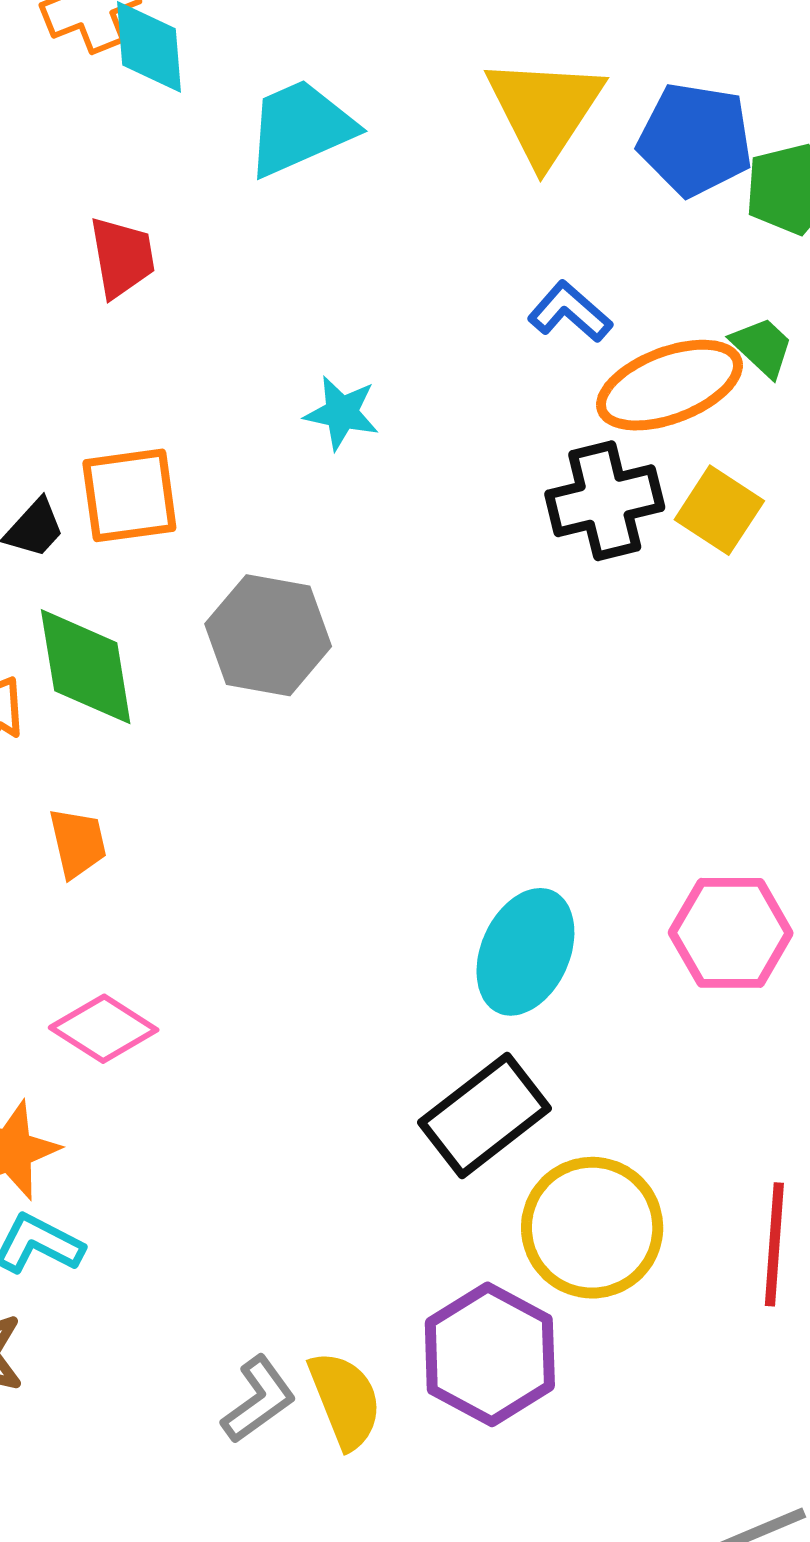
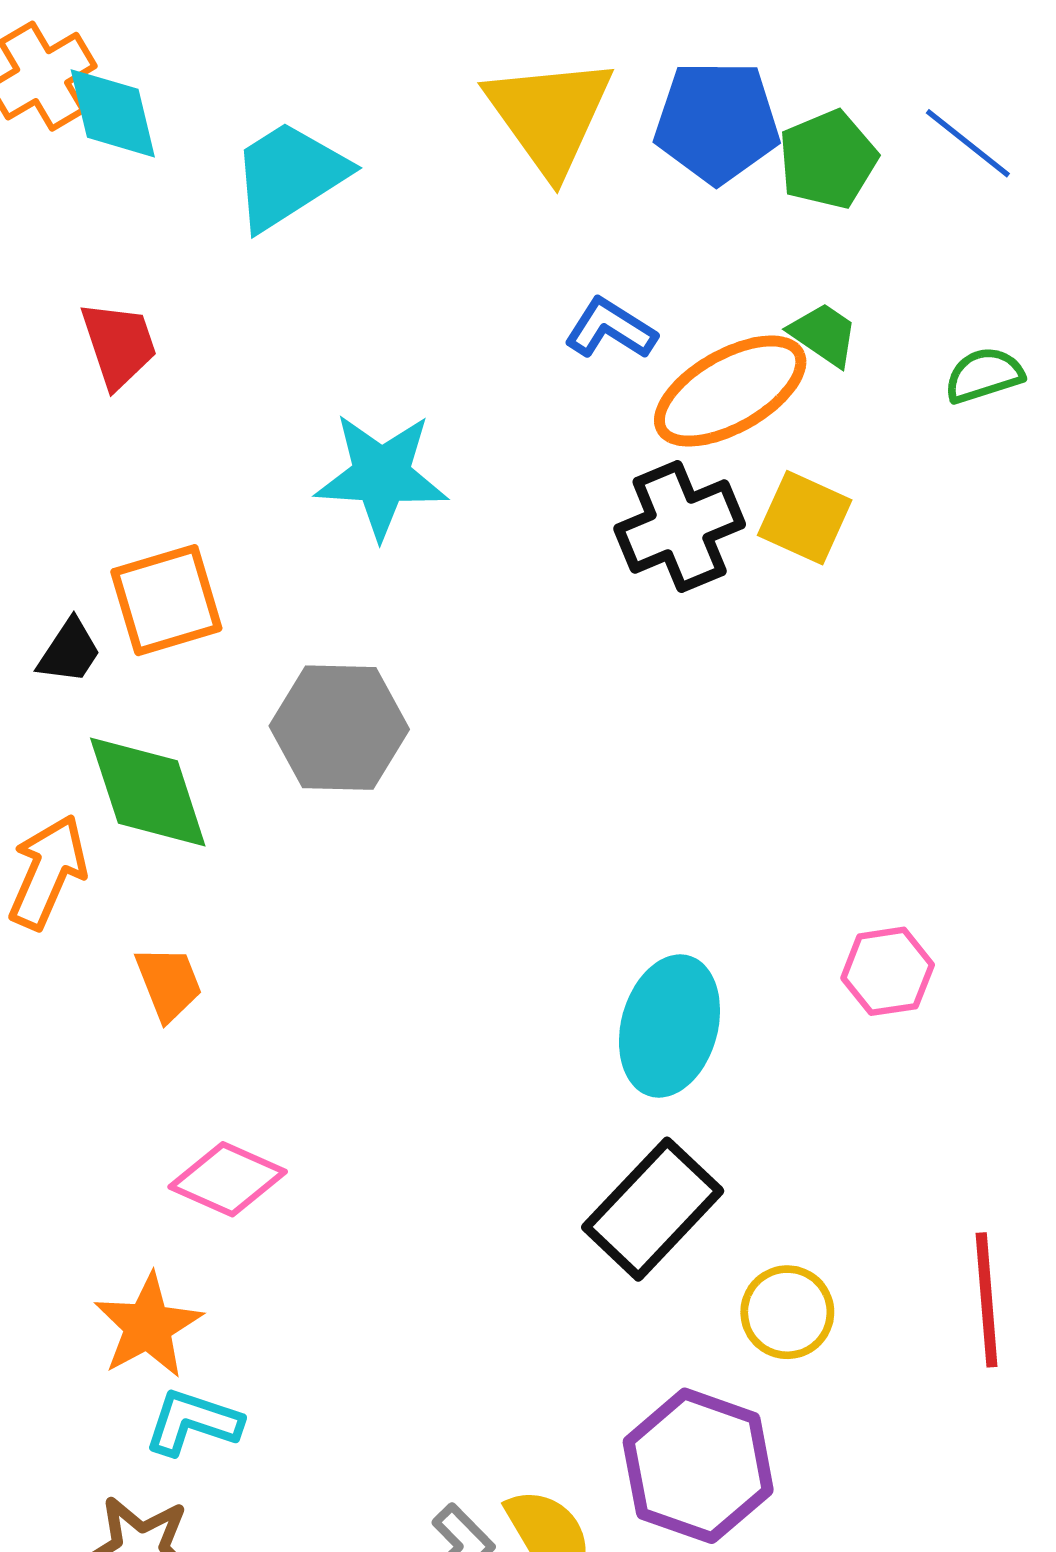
cyan star: (342, 413) -> (381, 476), size x1.6
pink hexagon: (731, 933) -> (888, 971), size x0.7
yellow circle: (592, 1228) -> (787, 1312), size x0.6

